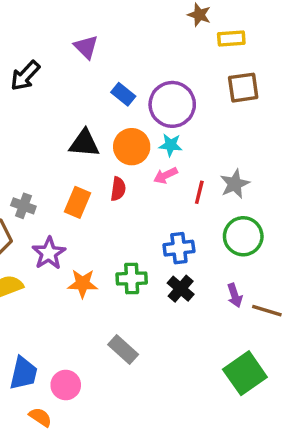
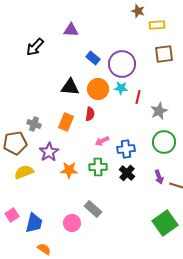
purple triangle: (86, 47) -> (71, 30), turned -42
pink arrow: (165, 175) -> (102, 141), moved
red line: (199, 192) -> (138, 97), moved
pink circle: (66, 385) -> (72, 223), moved

